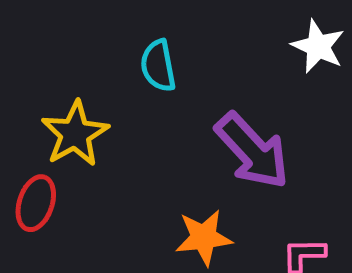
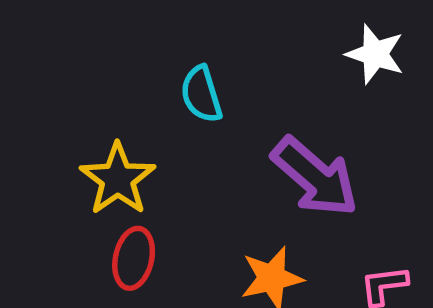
red ellipse: (36, 203) -> (134, 258), moved

